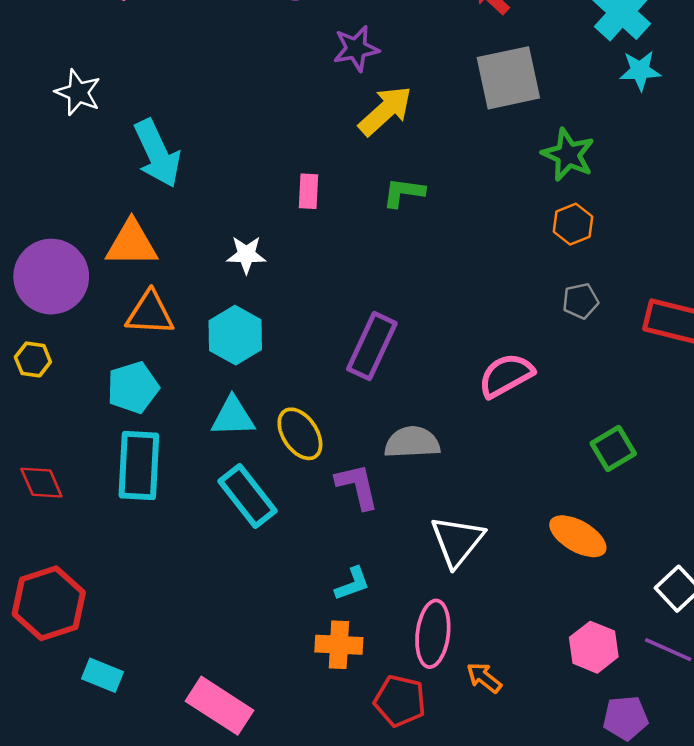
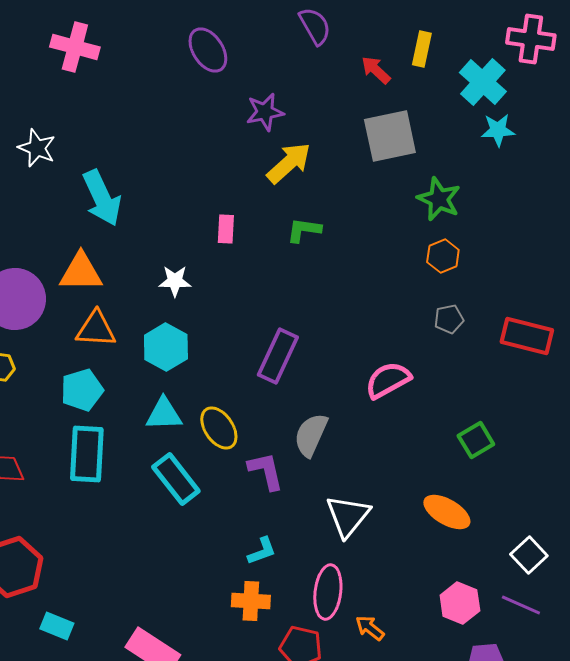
gray semicircle: (412, 442) -> (311, 435), turned -63

